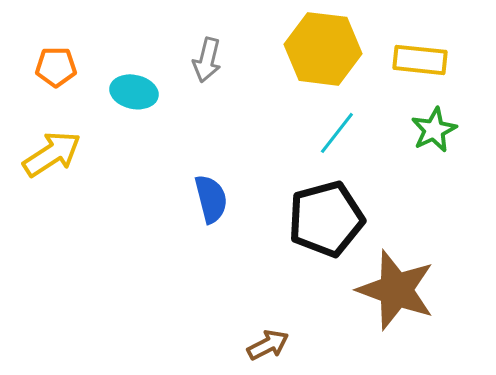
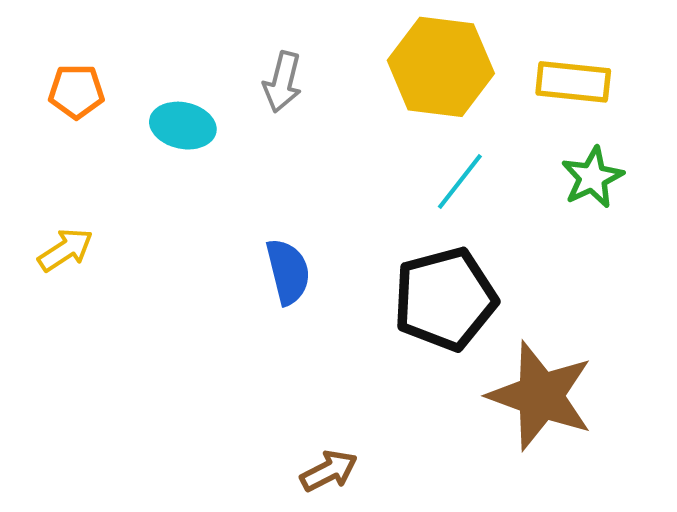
yellow arrow: (52, 154) -> (66, 250), moved, size x0.7
brown arrow: (268, 345) -> (329, 471), moved

